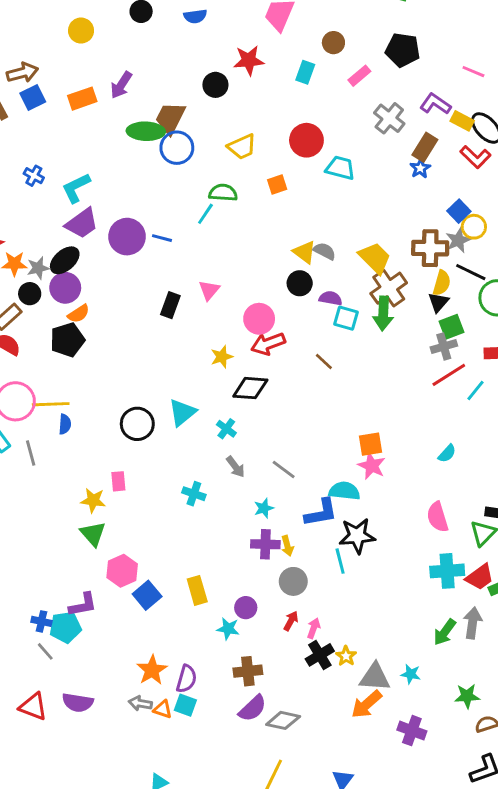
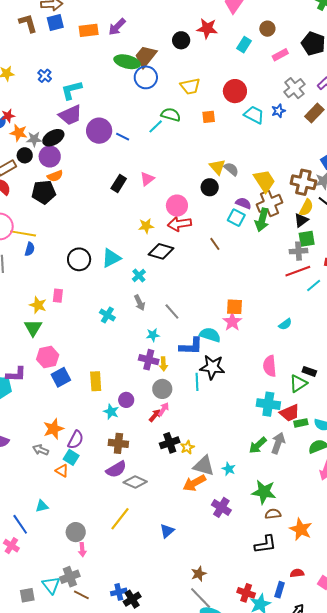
blue star: (420, 168) -> (278, 111), moved
purple semicircle: (331, 298) -> (243, 203), moved
pink arrow: (314, 628) -> (164, 409), moved
green star: (467, 696) -> (264, 492), size x1.4
orange triangle: (163, 709) -> (62, 471), moved

